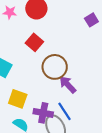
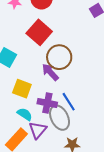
red square: (34, 42) -> (39, 32), size x1.4
purple arrow: (68, 85) -> (50, 72), moved

